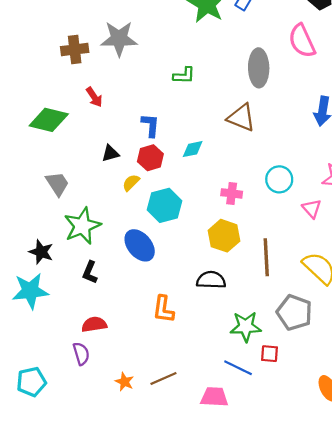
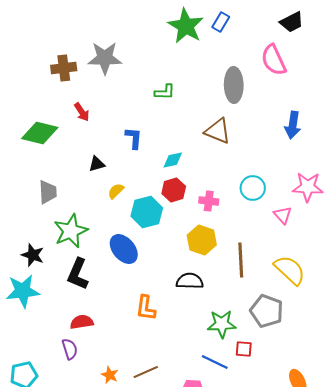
red hexagon: (150, 158) -> (174, 190), moved
gray trapezoid: (57, 184) -> (48, 192), turned 30
black L-shape: (90, 272) -> (78, 274), size x1.5

